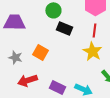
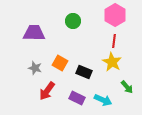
black rectangle: (64, 28) -> (84, 72), moved
red arrow: (27, 80) -> (47, 91), turned -36

